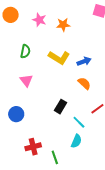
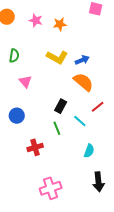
green semicircle: (25, 51) -> (14, 56), moved
orange semicircle: (84, 83) -> (83, 82), size x1.5
cyan semicircle: (76, 141) -> (89, 151), moved
green line: (55, 157) -> (57, 128), moved

